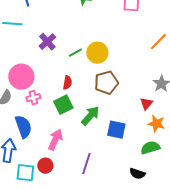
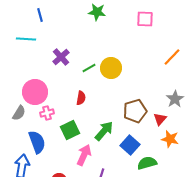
brown pentagon: (106, 83) -> (135, 111), moved
green square: (63, 105) -> (70, 130), moved
blue square: (116, 130) -> (130, 145), turned 30
pink arrow: (55, 140) -> (84, 155), moved
green semicircle: (150, 148) -> (147, 163), moved

